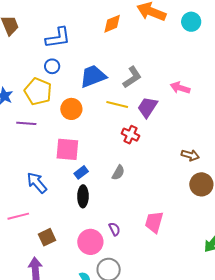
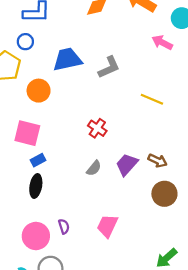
pink arrow: (180, 88) -> (162, 43), moved
yellow line: (117, 105) -> (152, 99), moved
purple trapezoid: (147, 107) -> (127, 164), moved
gray semicircle: (118, 173) -> (94, 168), moved

